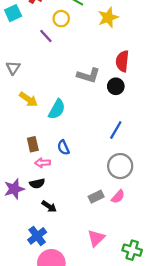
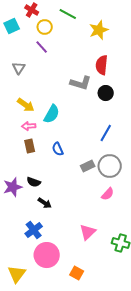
yellow circle: (61, 19) -> (45, 27), moved
red semicircle: (122, 61) -> (102, 65), moved
gray triangle: (13, 68) -> (19, 68), moved
pink arrow: (43, 163) -> (29, 126), moved
black semicircle: (37, 184) -> (34, 182), turned 32
gray rectangle: (96, 197) -> (88, 166), moved

